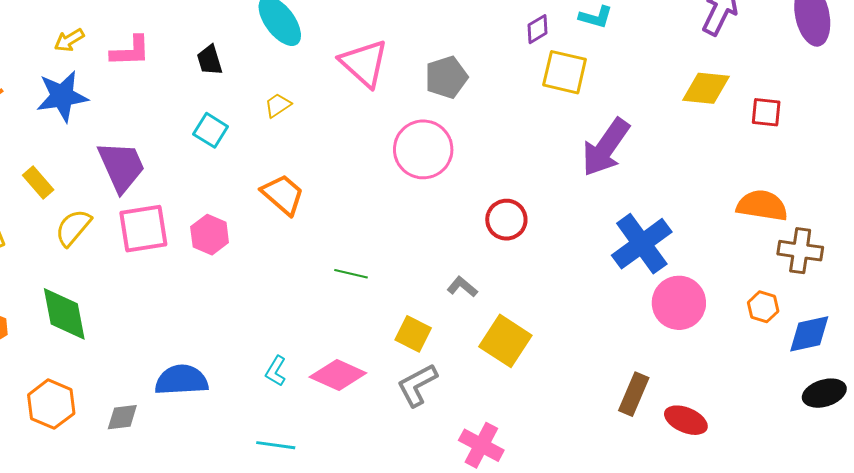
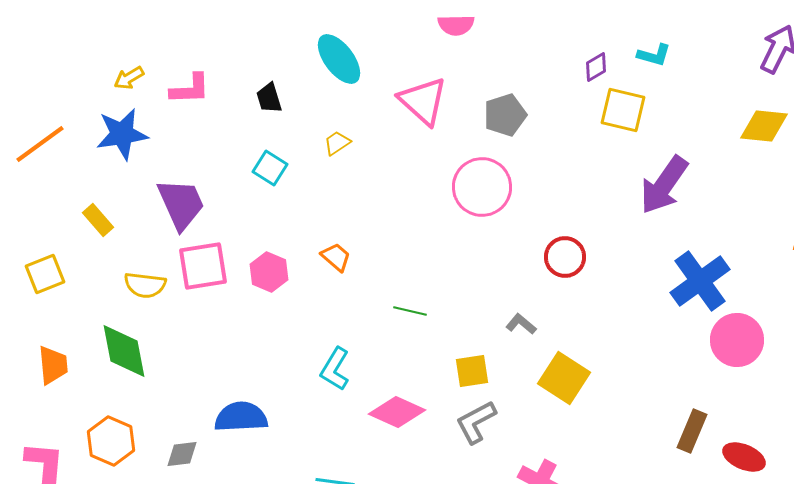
orange trapezoid: (283, 195) -> (336, 257), moved, size x0.7
yellow semicircle: (73, 228) -> (145, 285), moved, turned -123
yellow square: (413, 334) -> (472, 371), turned -36
cyan L-shape: (276, 371) -> (335, 369), moved, size x1.4

